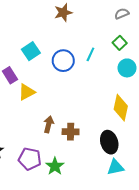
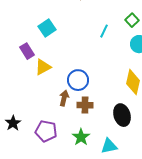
blue circle: (63, 61) -> (78, 80), moved
green star: (55, 166) -> (81, 137), moved
cyan triangle: (115, 167) -> (109, 146), moved

